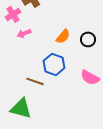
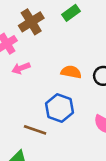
orange semicircle: (63, 36) -> (71, 72), turned -119

